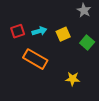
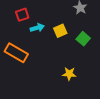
red square: (18, 31) -> (22, 15), moved
orange rectangle: (35, 59) -> (16, 53), moved

